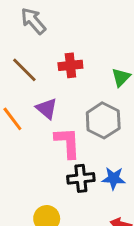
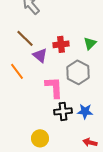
red cross: (70, 65) -> (61, 44), moved
purple triangle: (47, 109) -> (40, 55), moved

